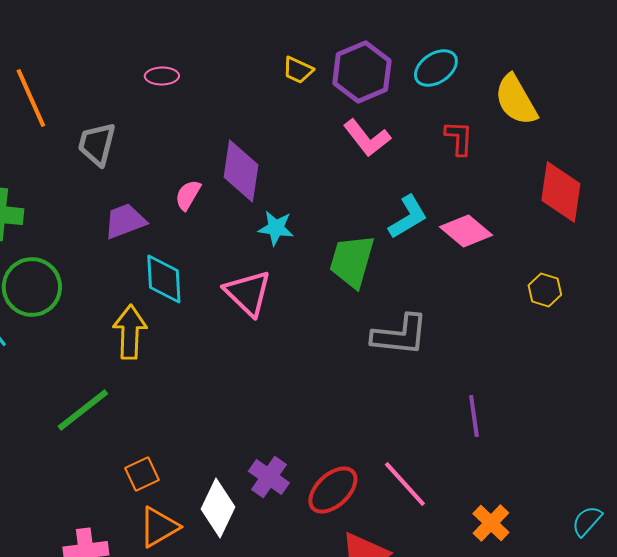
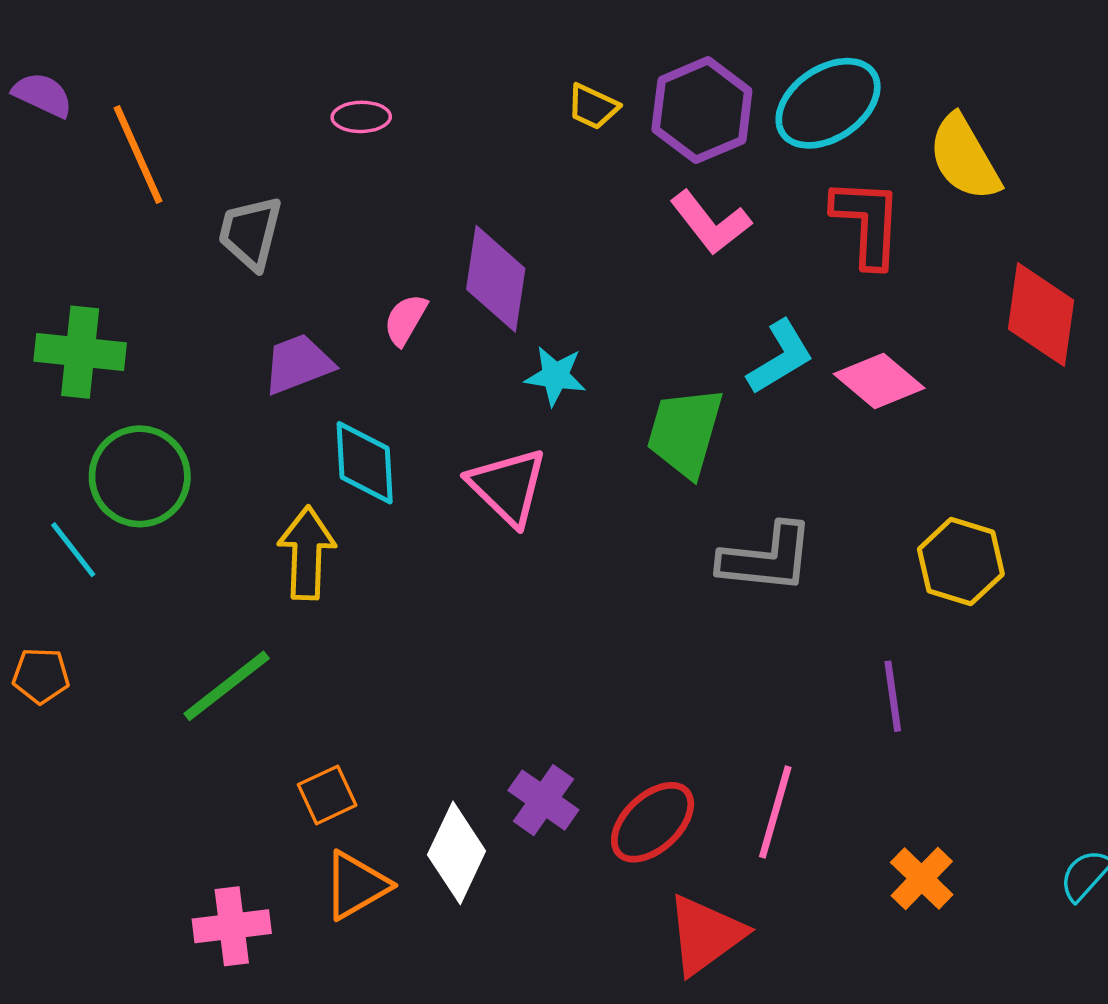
cyan ellipse: (436, 68) -> (828, 103), size x1.4
red L-shape: (459, 138) -> (867, 223), size x1.5
yellow hexagon: (545, 290) -> (961, 562), moved, size x1.5
pink line: (405, 484) -> (775, 812), turned 58

